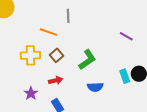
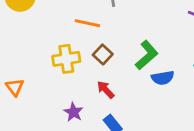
red arrow: (55, 80) -> (106, 90), turned -112
blue semicircle: (95, 87) -> (163, 78), moved

